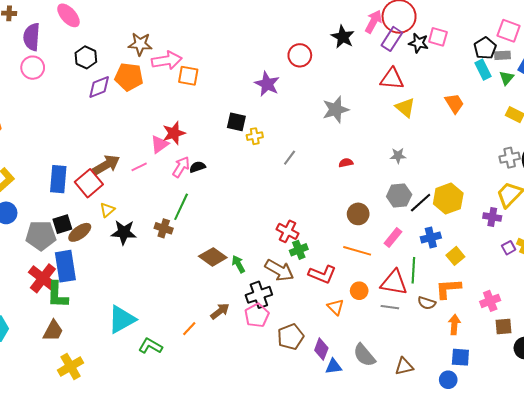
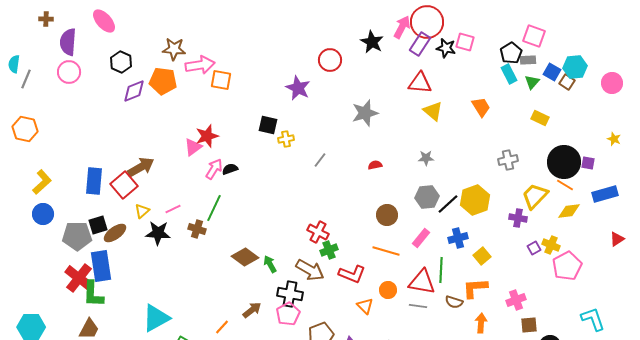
gray cross: (510, 158) -> (508, 160), moved
pink line: (139, 167) -> (173, 209), moved
black cross: (259, 295) -> (290, 294), turned 30

